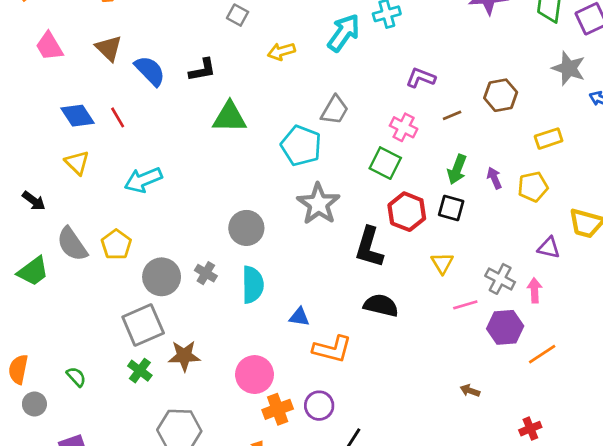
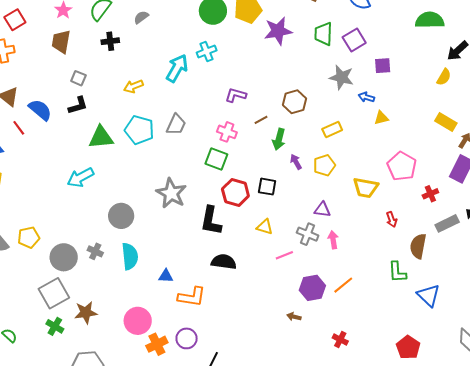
gray square: (238, 15) -> (78, 78), moved
red line: (118, 117) -> (19, 128), moved
cyan pentagon: (301, 146) -> (139, 130), moved
green arrow: (457, 169) -> (279, 139), moved
cyan arrow: (143, 180) -> (80, 177), moved
yellow pentagon: (116, 245) -> (29, 237), turned 30
purple triangle: (549, 248) -> (322, 210), moved
yellow triangle: (442, 263) -> (265, 227), turned -36
purple hexagon: (505, 327) -> (312, 288), moved
red cross: (530, 429) -> (340, 340), turned -35

